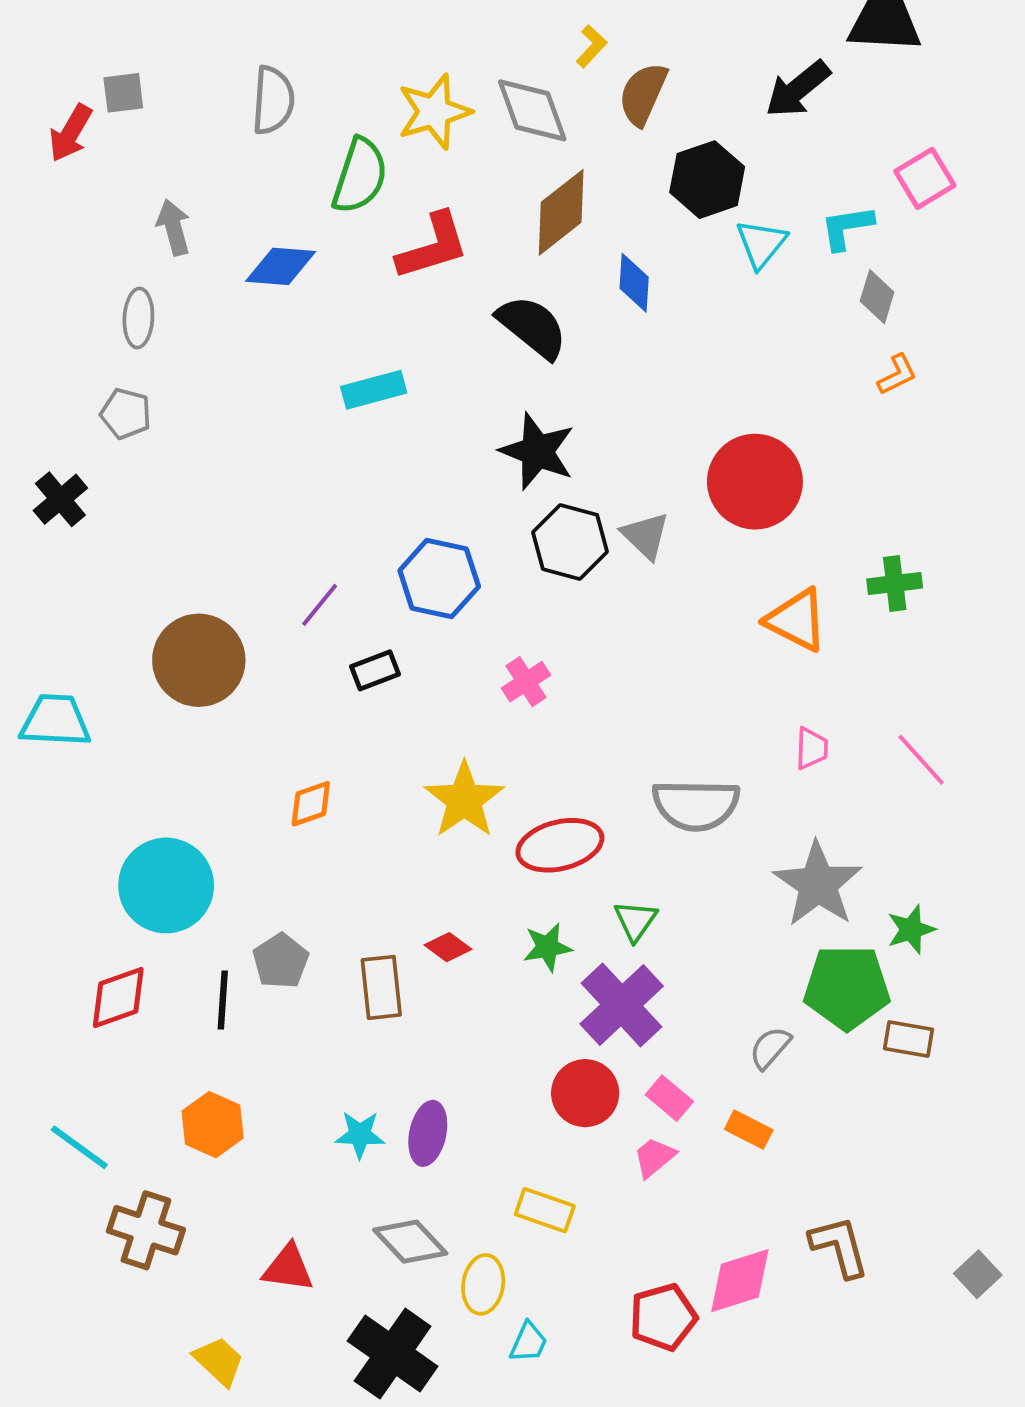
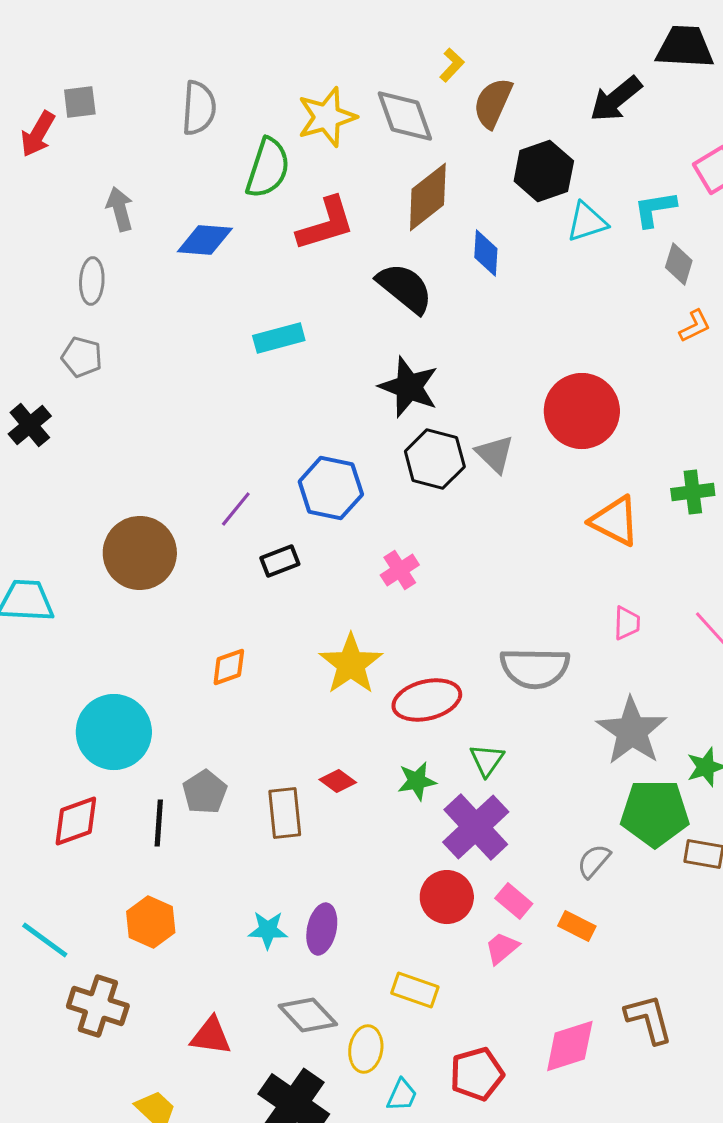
cyan triangle: (761, 244) -> (587, 222), turned 33
red pentagon: (663, 1317) -> (477, 1074), moved

